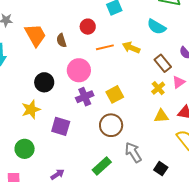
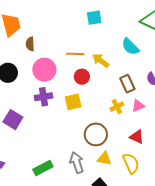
red circle: (88, 27) -> (82, 77), moved
brown semicircle: (61, 40) -> (30, 44), moved
yellow triangle: (161, 116) -> (104, 159), moved
brown circle: (111, 125) -> (96, 134), moved

